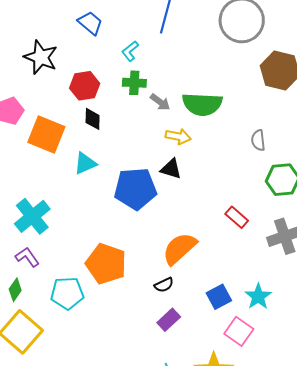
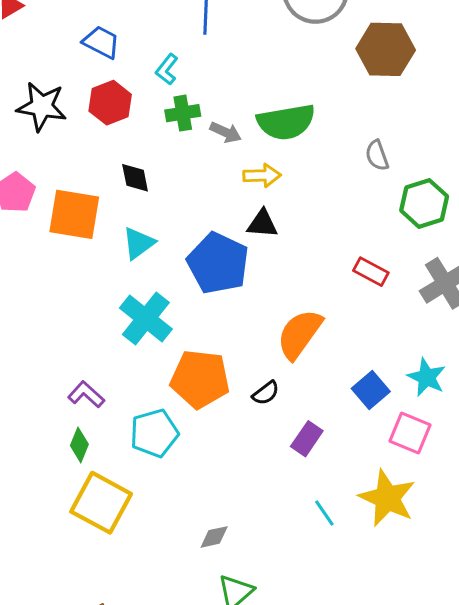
red hexagon: (85, 86) -> (110, 103), moved
blue pentagon: (135, 189) -> (218, 263), turned -30
cyan cross: (32, 216) -> (146, 318), moved
black semicircle: (164, 285) -> (266, 393), moved

